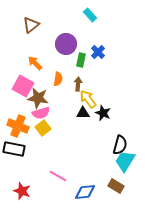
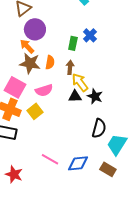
purple circle: (66, 44) -> (35, 29), moved
pink square: (23, 86) -> (15, 87), moved
brown star: (38, 98) -> (30, 63), moved
pink semicircle: (41, 113) -> (44, 90), moved
black semicircle: (120, 145) -> (99, 128), moved
blue diamond: (85, 192) -> (78, 163), moved

